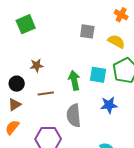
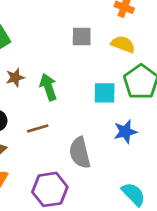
brown star: (37, 65) -> (15, 77), moved
green arrow: (74, 80) -> (48, 87), moved

